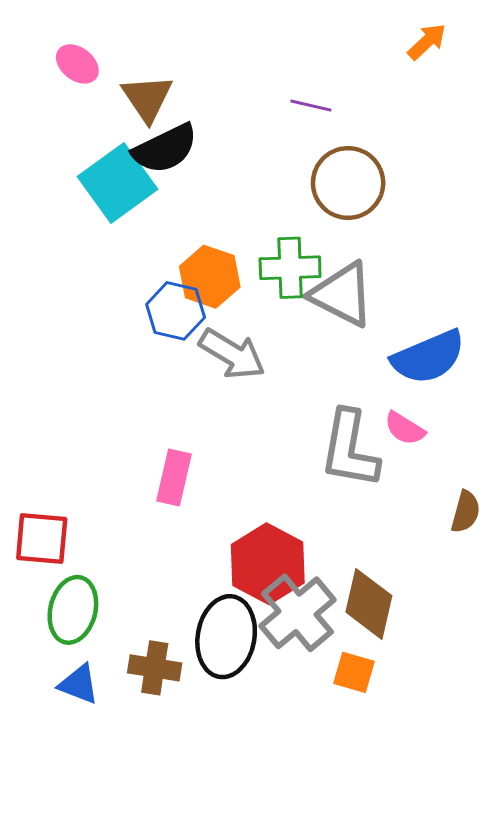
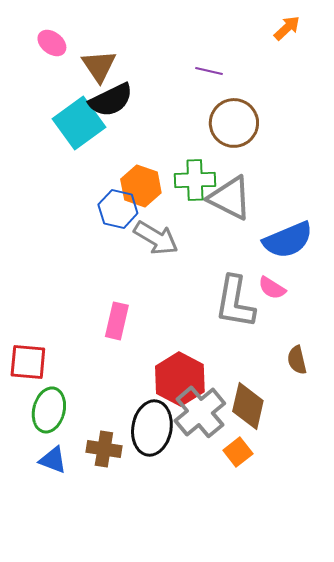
brown semicircle: (466, 512) -> (297, 360), moved, turned 152
orange square: (354, 672) -> (238, 452), turned 36

